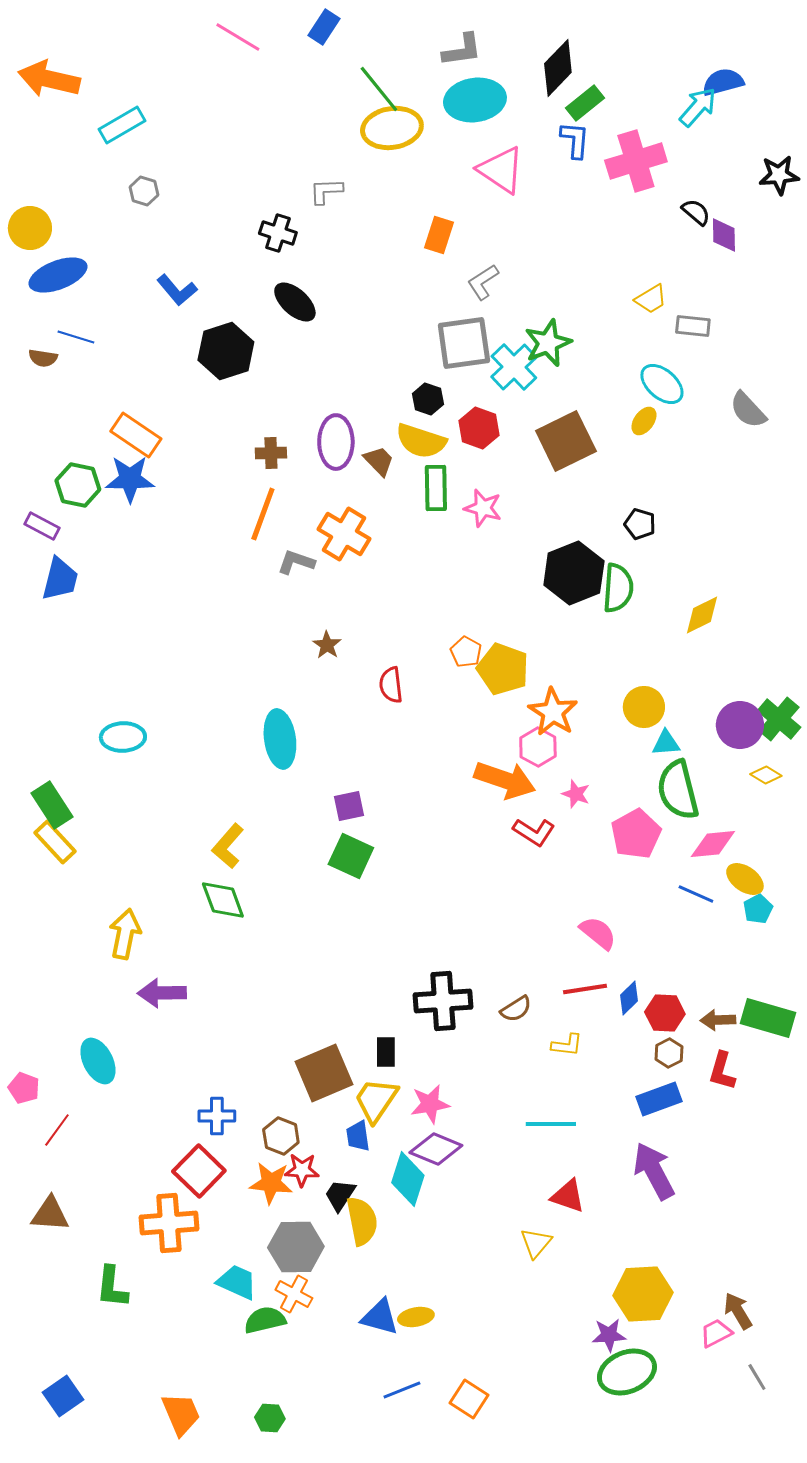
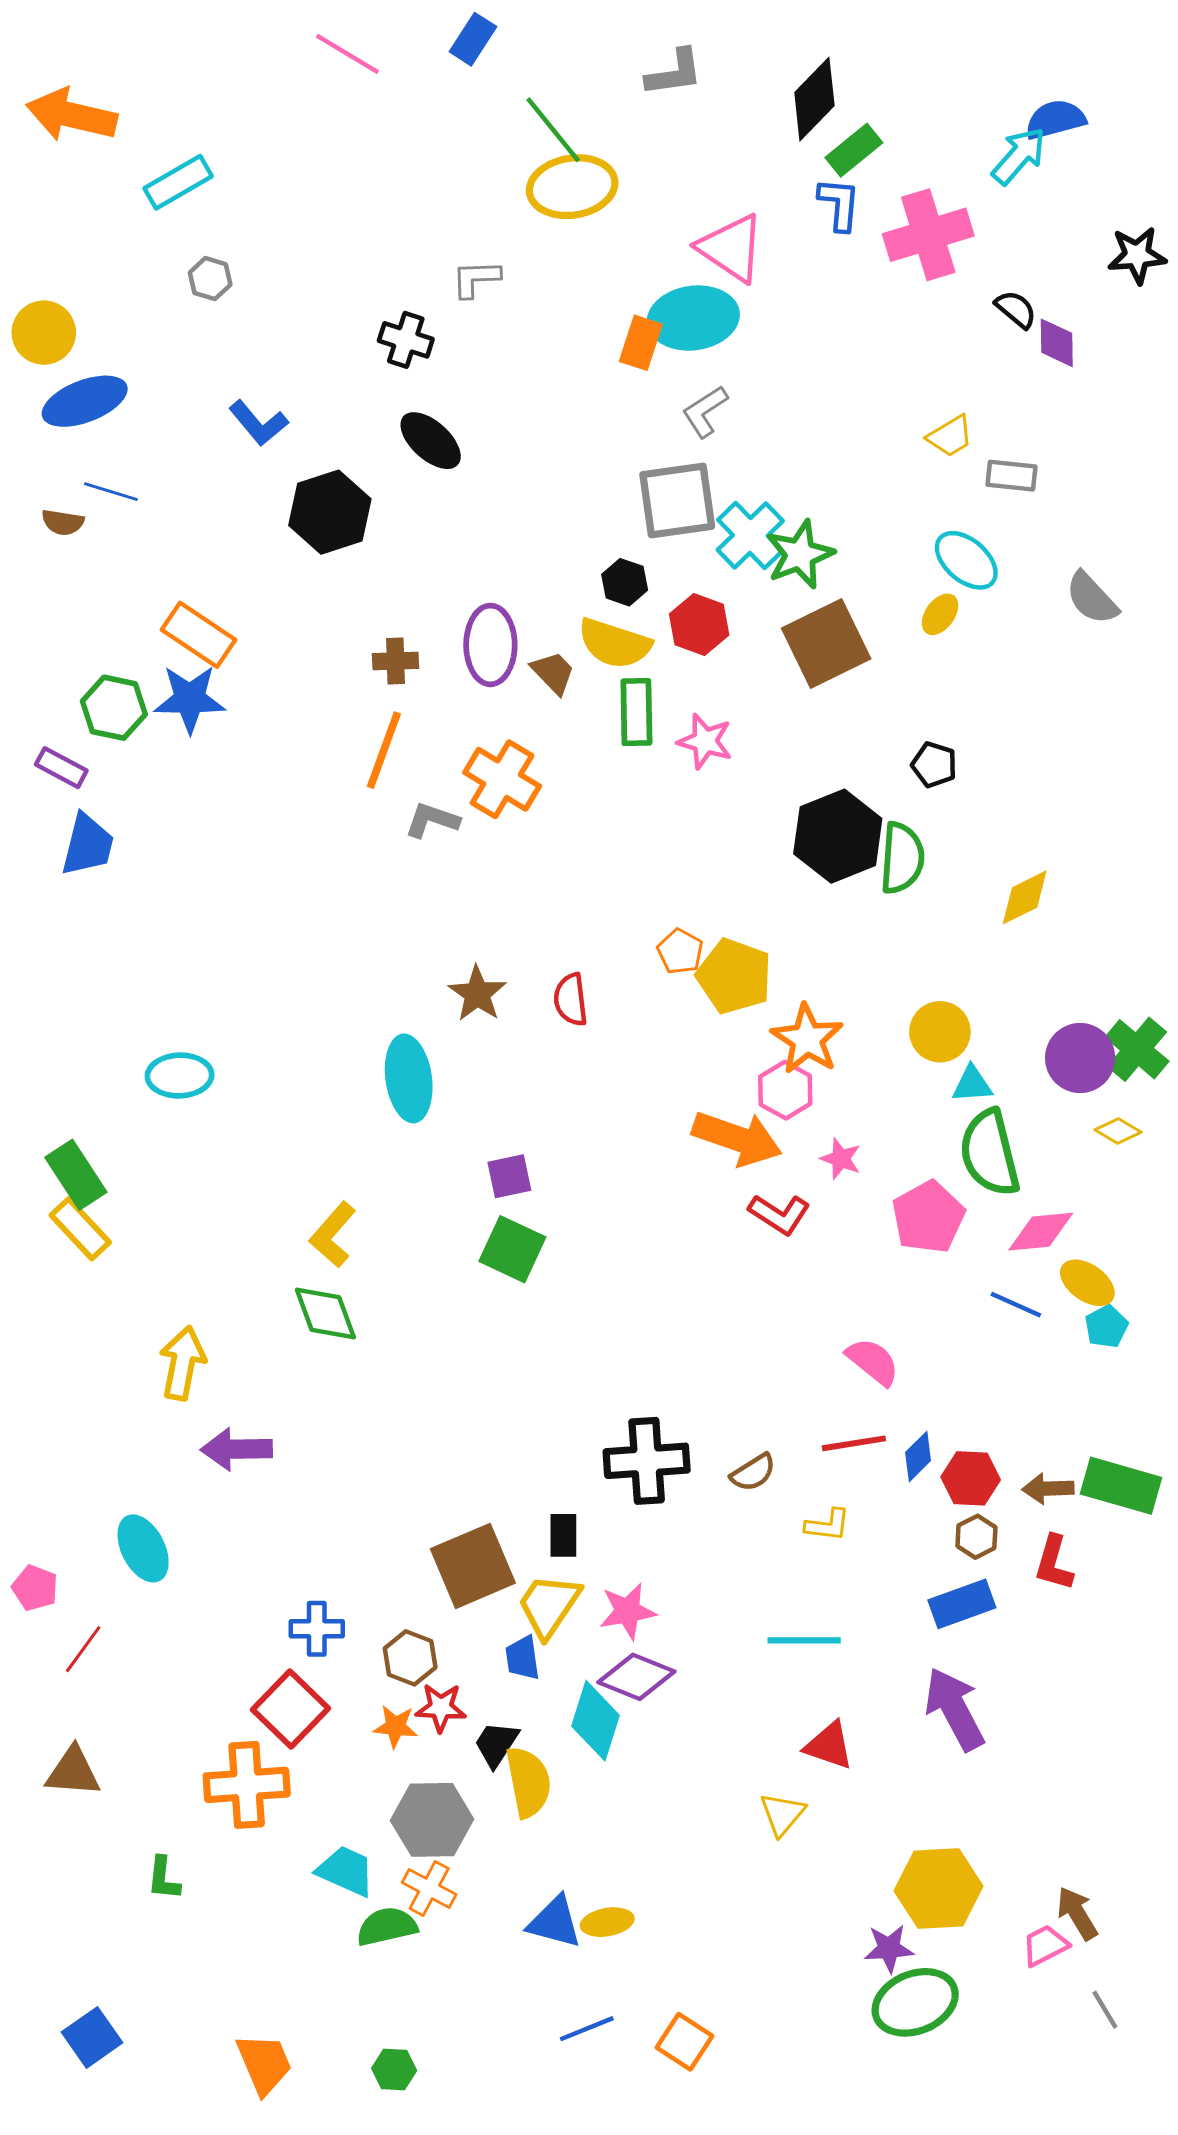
cyan ellipse: (475, 100) -> (693, 318), moved
green star: (548, 343) -> (800, 554), moved
brown star: (327, 645) -> (477, 994), moved, size x1.4
orange star: (271, 1183) -> (396, 1727), size x0.7
green L-shape: (112, 1287) -> (163, 1878), size x0.7

